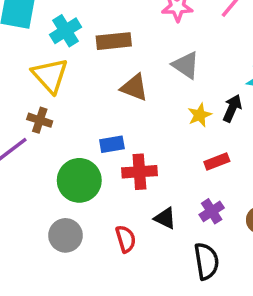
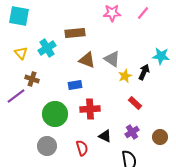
cyan cross: (65, 31) -> (47, 48), moved
gray triangle: (186, 65) -> (112, 59), moved
yellow triangle: (50, 75) -> (21, 53), moved, size x0.6
blue rectangle: (112, 144) -> (75, 85), moved
red rectangle: (217, 161) -> (135, 103), turned 64

